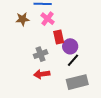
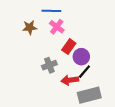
red rectangle: (59, 37) -> (69, 47), turned 48
red arrow: (42, 74) -> (70, 80), moved

